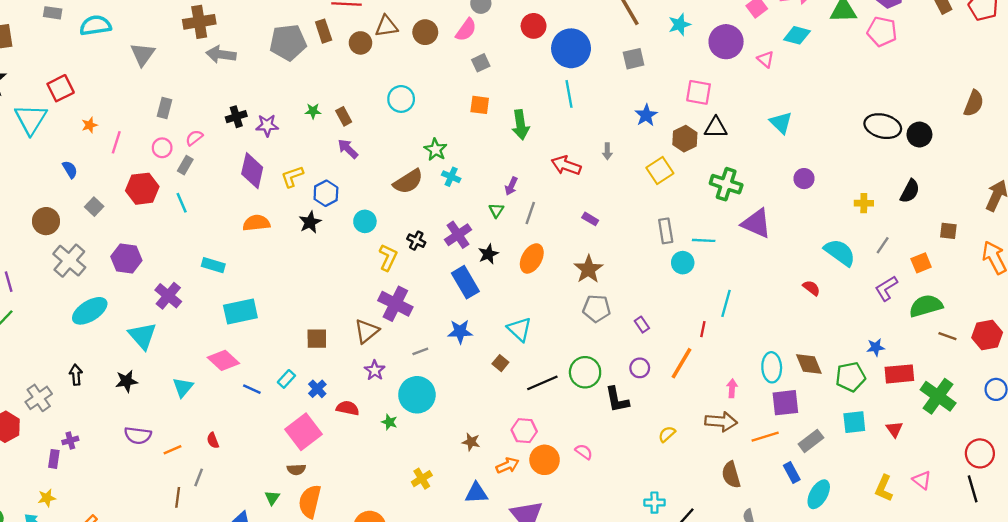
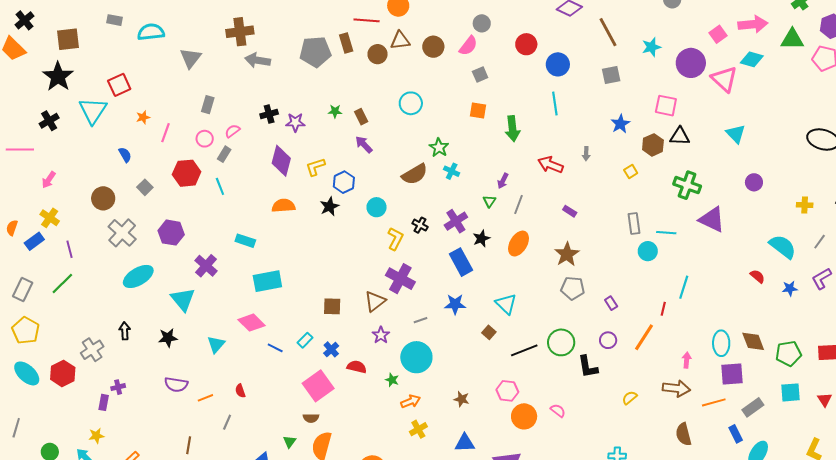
blue circle: (571, 48) -> (558, 64), size x0.7
pink triangle: (766, 59) -> (724, 79), size x1.8
yellow square: (660, 171) -> (631, 172), size x0.6
blue star: (876, 347) -> (790, 288), moved
orange arrow: (507, 465) -> (411, 401), moved
brown line: (178, 497) -> (189, 445), moved

